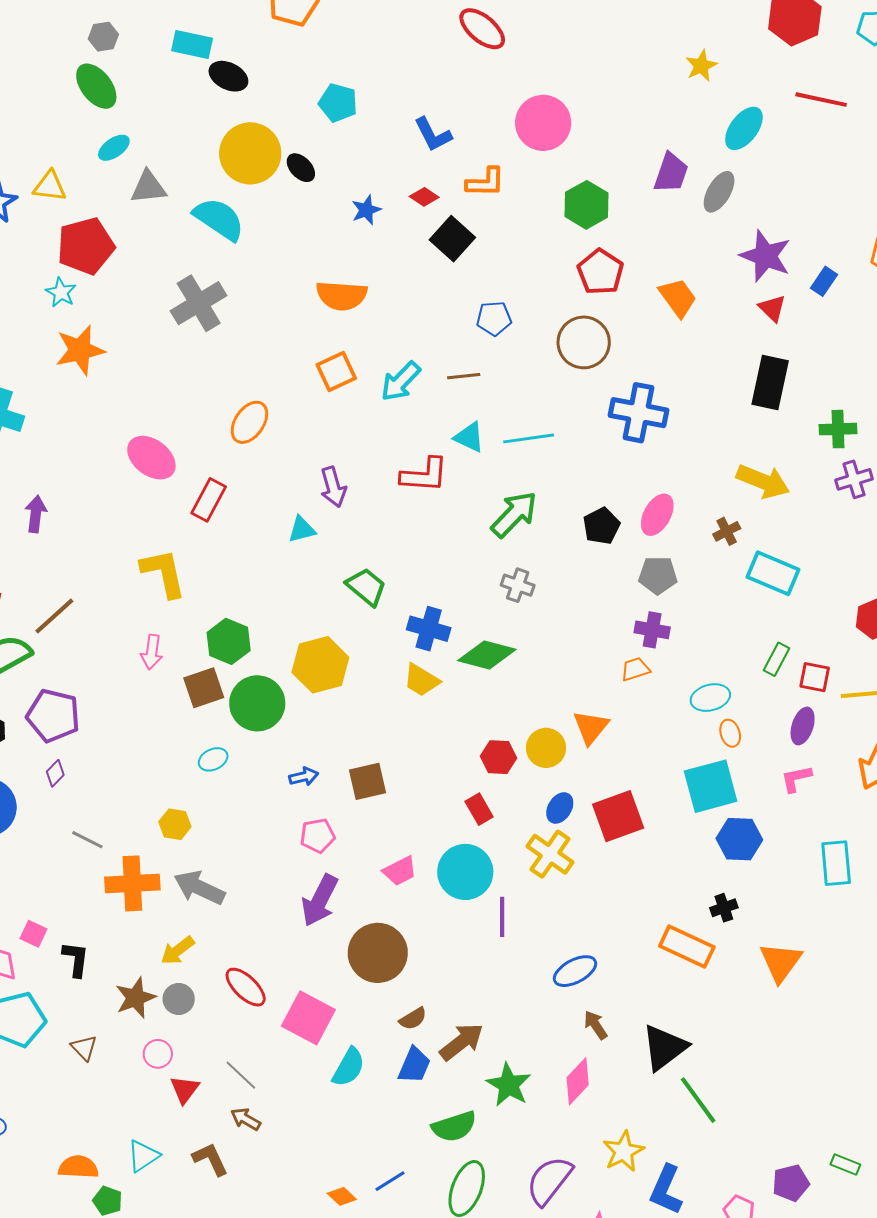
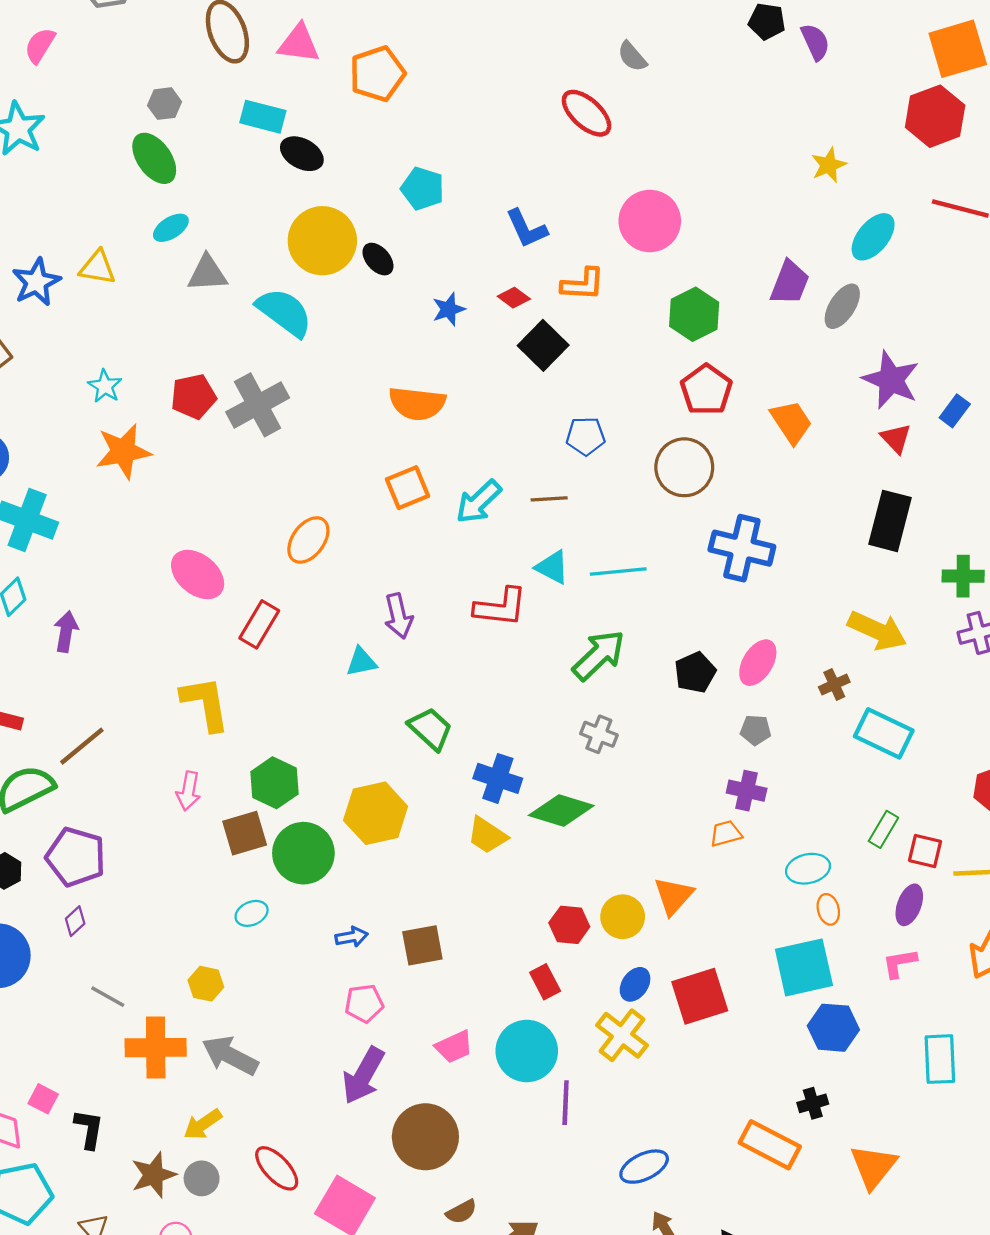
red pentagon: (86, 246) -> (193, 396), moved, size x0.7
gray pentagon: (658, 575) -> (756, 730), size x0.7

